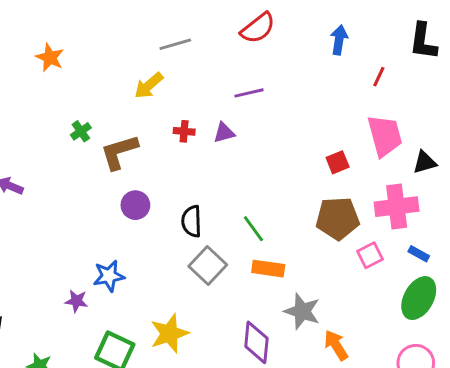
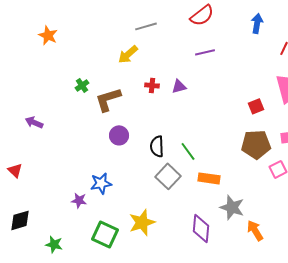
orange star: (50, 58) -> (48, 35), moved
purple line: (249, 93) -> (205, 52), moved
green line: (253, 229) -> (188, 151), moved

